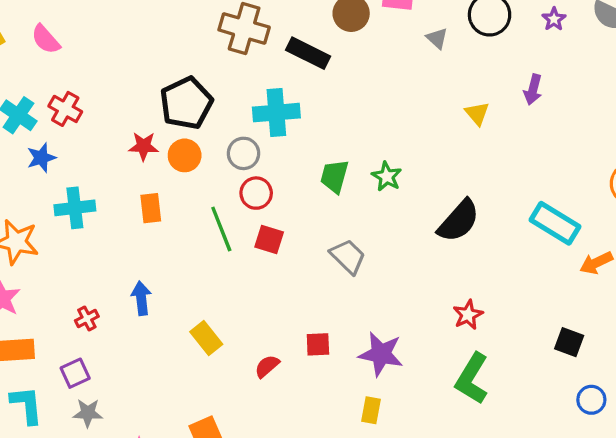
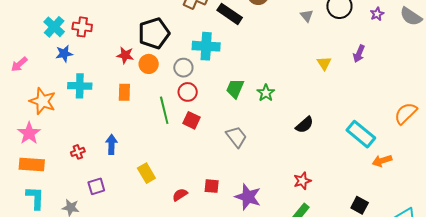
red cross: (65, 109) -> (82, 27), turned -30
black semicircle: (459, 221) -> (304, 125), size x0.7
purple square: (75, 373) -> (96, 186), moved

